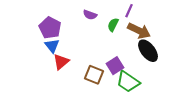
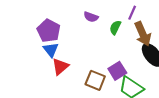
brown arrow: (139, 31) -> (143, 34), turned 40

